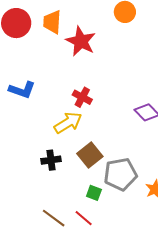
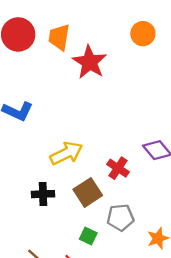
red cross: (82, 97) -> (118, 168), moved
gray pentagon: (120, 174) -> (120, 217), size x0.7

